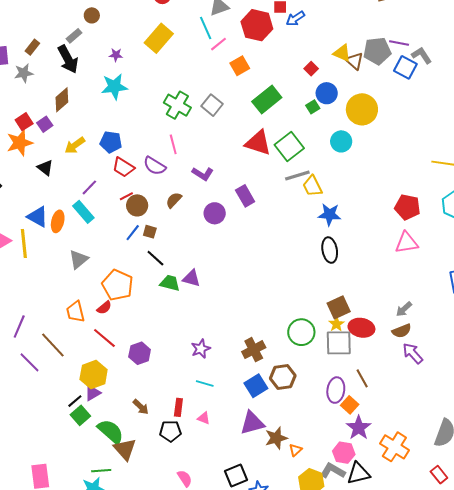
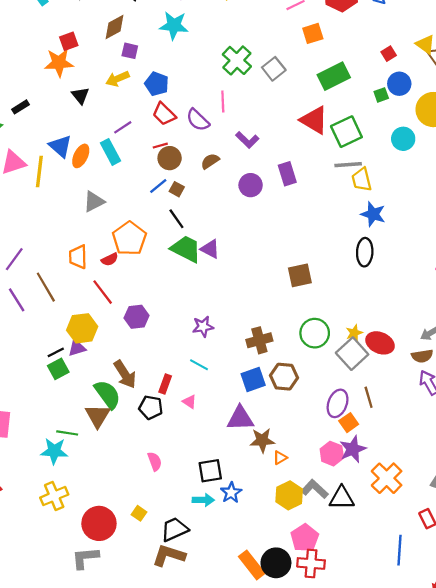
purple square: (45, 124) -> (130, 51), moved, turned 35
green trapezoid: (170, 283) -> (186, 249), size x1.4
brown square: (339, 307) -> (300, 275), moved
gray square: (339, 343) -> (352, 354), turned 36
brown arrow: (141, 407) -> (125, 374), size x1.5
green semicircle: (111, 431) -> (107, 394), moved
pink hexagon: (344, 453) -> (332, 454), moved

